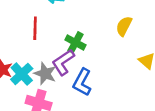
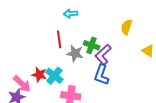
purple L-shape: (63, 62) -> (103, 55), moved
gray star: (45, 74) -> (75, 53), moved

